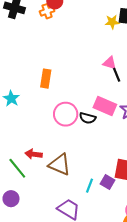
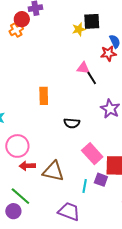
orange rectangle: (46, 79) -> (44, 96), moved
pink rectangle: (105, 106) -> (92, 154), moved, turned 35
pink circle: (66, 114) -> (17, 146), moved
green line: (17, 168) -> (20, 196), moved

